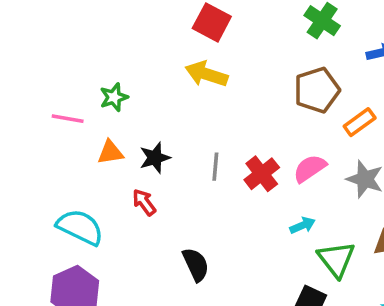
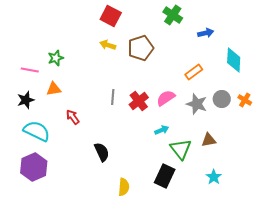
yellow arrow: (206, 74) -> (108, 45), size x0.7
brown pentagon: (317, 90) -> (141, 48), moved
black star: (155, 158) -> (26, 100), moved

